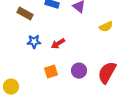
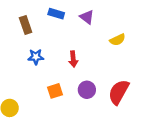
brown rectangle: (25, 14) -> (26, 25), turned 42
red arrow: (58, 44) -> (73, 59), moved, turned -64

